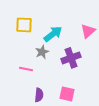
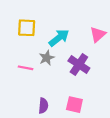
purple cross: (71, 58) -> (79, 65), turned -36
pink line: (26, 69) -> (26, 68), moved

